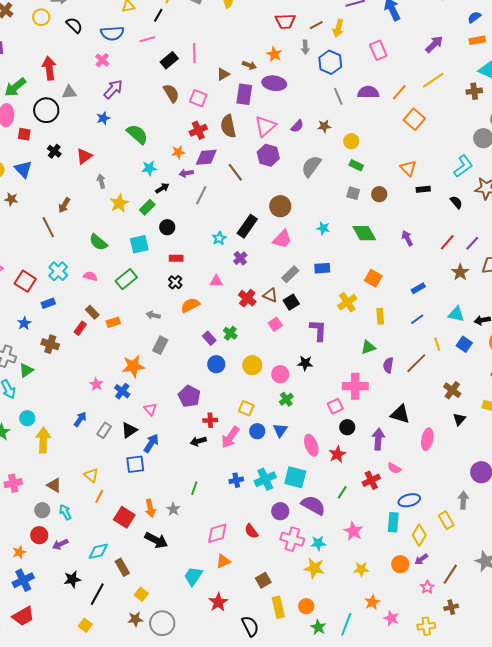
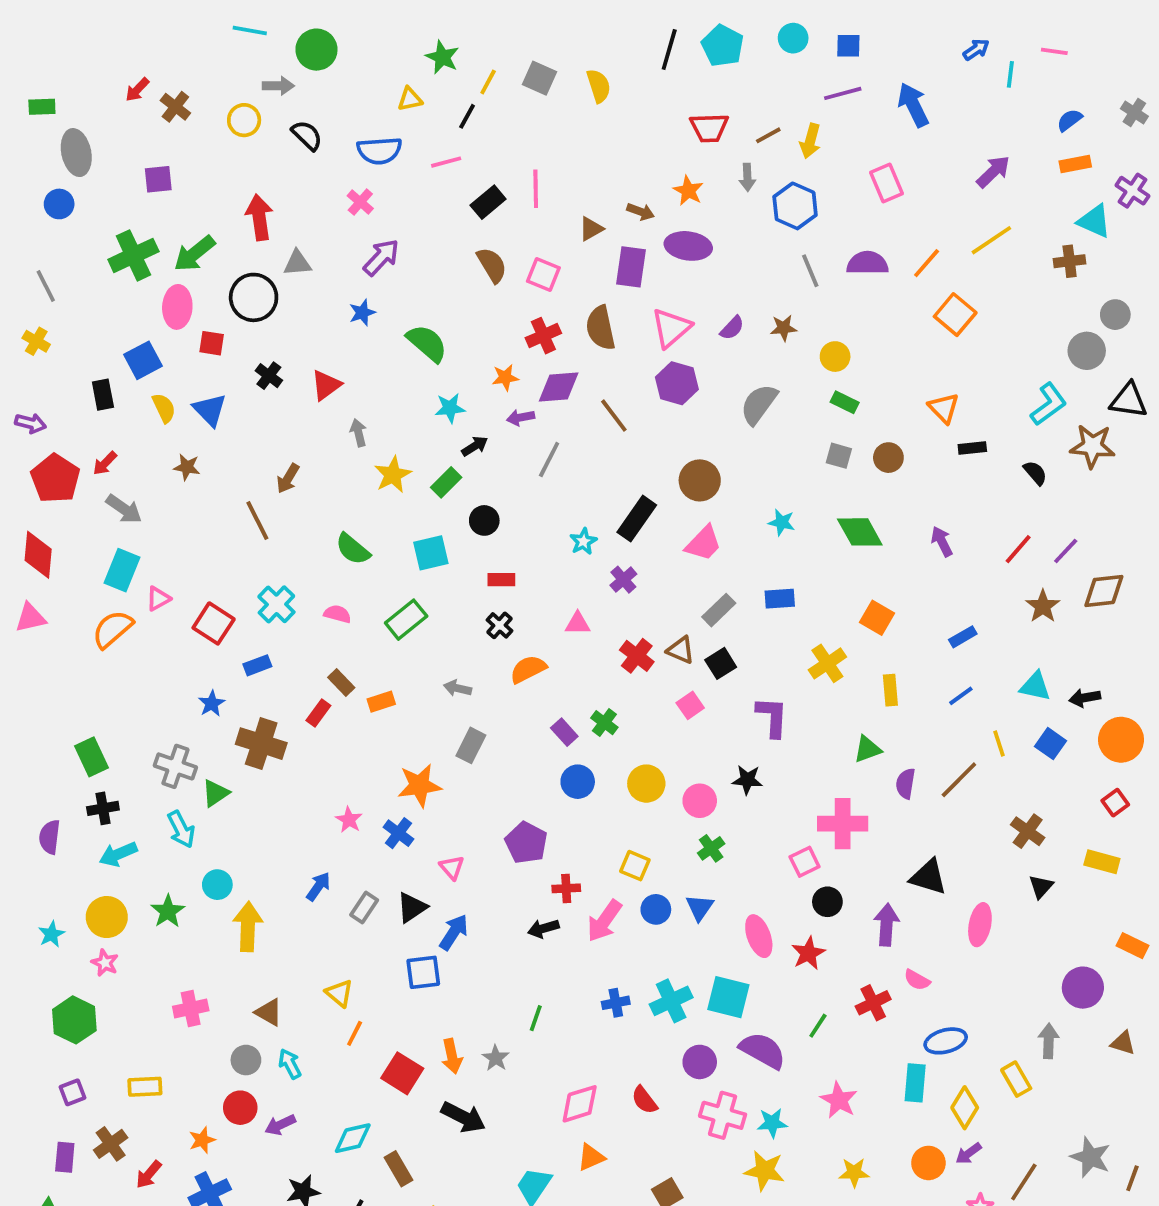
brown cross: (50, 344) -> (261, 744), size x1.4

